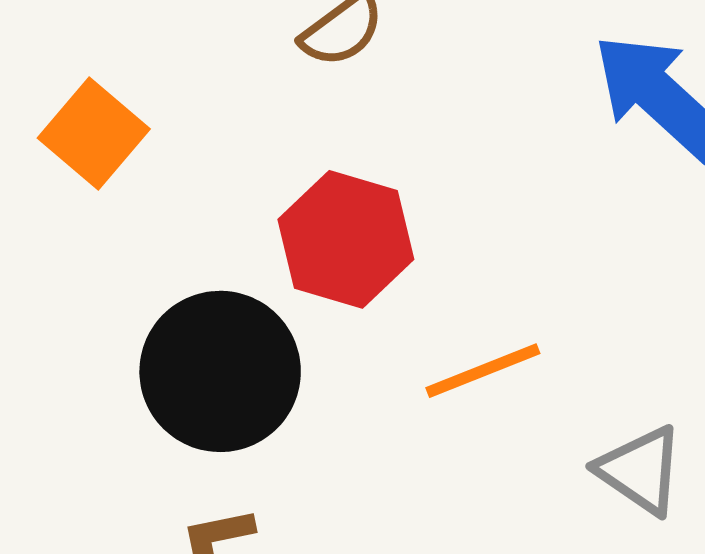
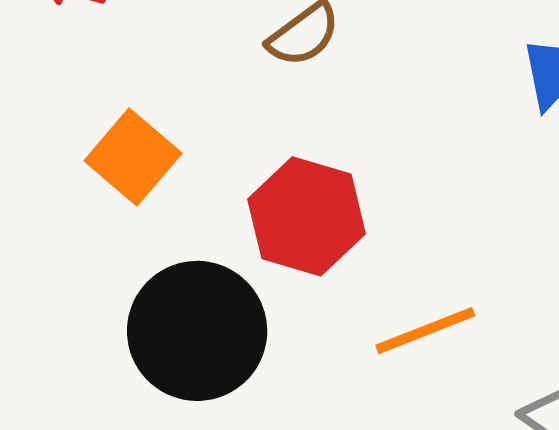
orange square: (94, 133) -> (133, 157), moved

